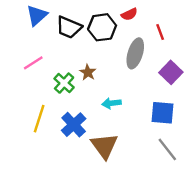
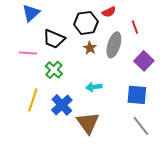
black trapezoid: (69, 27) -> (54, 39), moved
pink line: (33, 63) -> (28, 53), turned 36
brown star: (88, 72) -> (90, 48), moved

